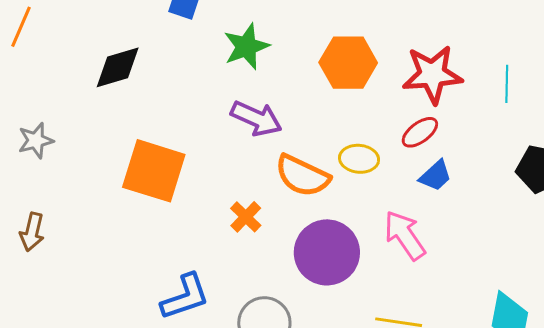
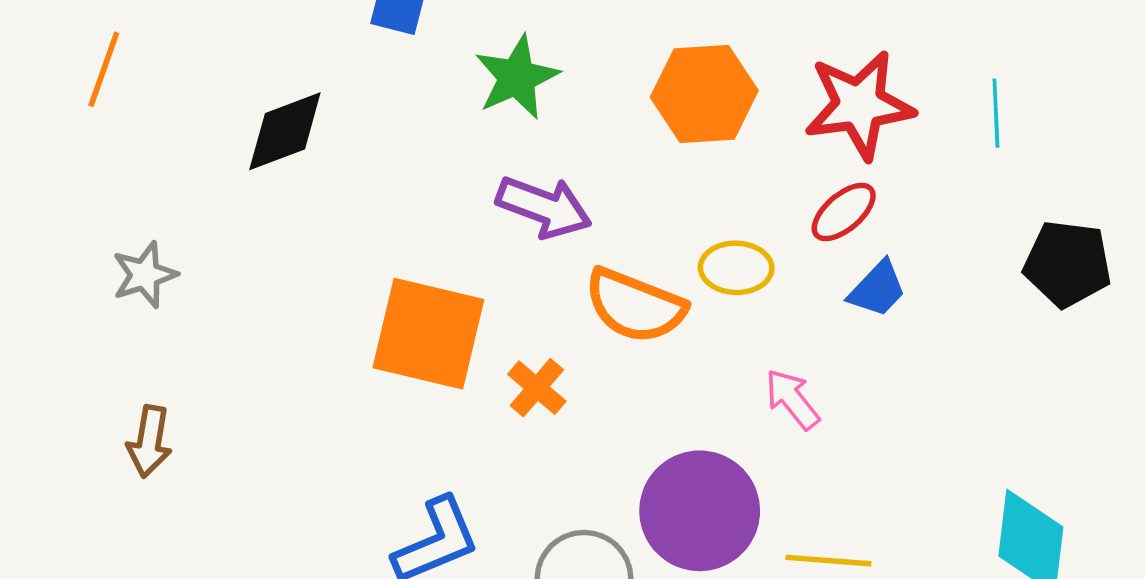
orange square: (154, 171) -> (428, 334), moved
pink arrow: (405, 235) -> (792, 399), moved, size x0.7
purple circle: (327, 252) -> (700, 511), moved

